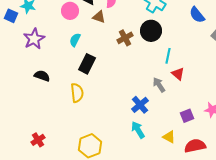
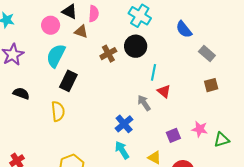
cyan semicircle: (75, 40) -> (56, 56), size x1.6

